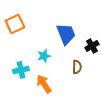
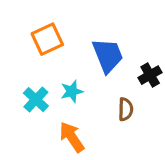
orange square: (15, 24) -> (47, 39), moved
cyan cross: (21, 70) -> (36, 100), moved, turned -35

